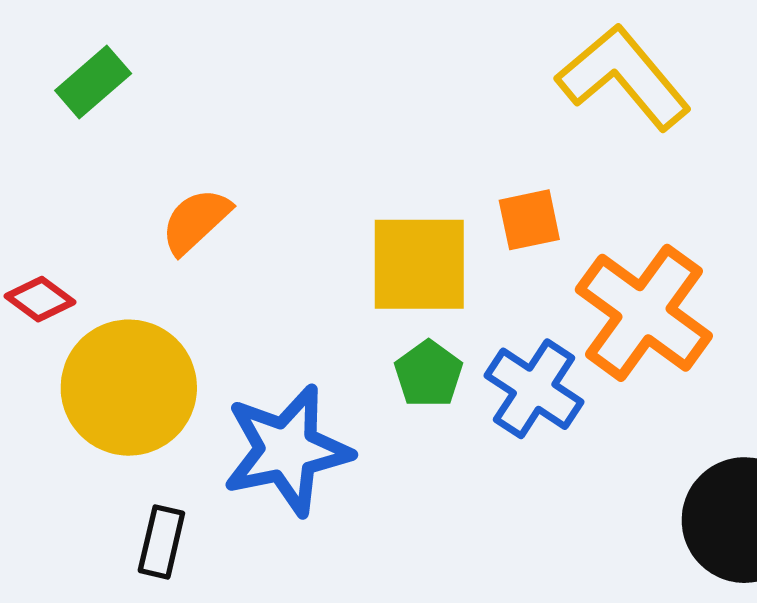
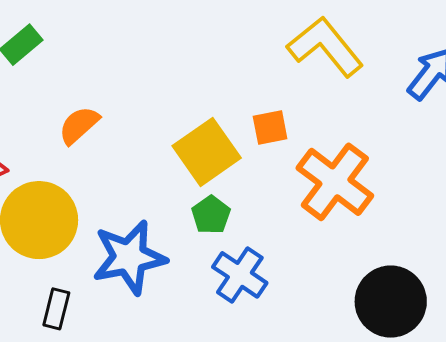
yellow square: (419, 264) -> (207, 152), turned -36
blue cross: (534, 389) -> (240, 275), moved

